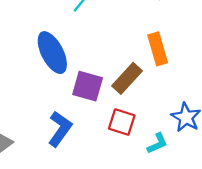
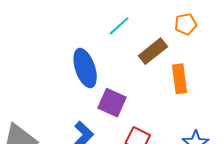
brown rectangle: (127, 78) -> (153, 51), moved

